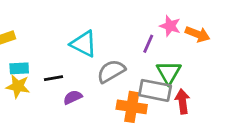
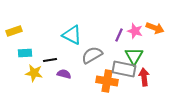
pink star: (170, 26) -> (135, 31), moved
yellow star: (18, 86) -> (34, 73), moved
purple semicircle: (73, 97) -> (64, 74), turned 40

